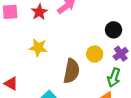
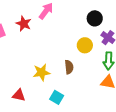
yellow star: (38, 48) -> (42, 72), moved
brown semicircle: (71, 71) -> (69, 67), size x0.6

